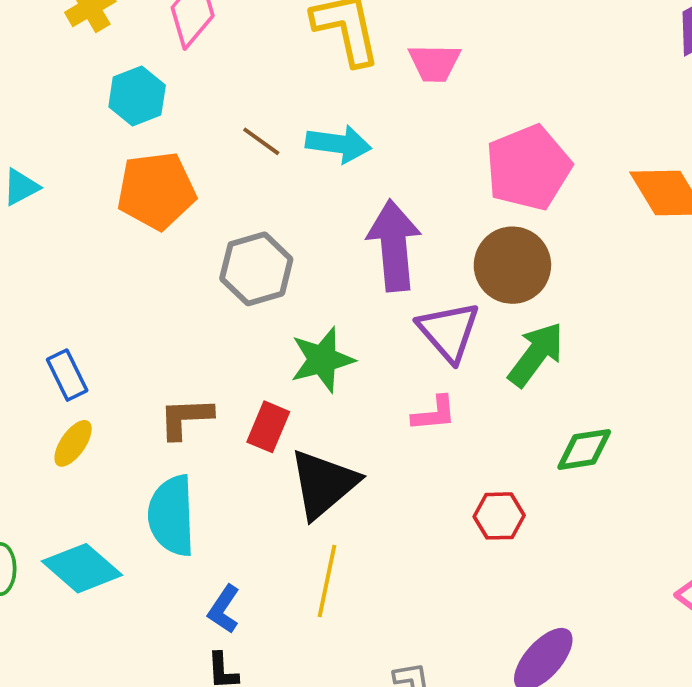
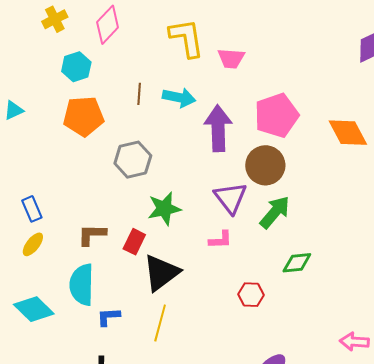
brown line: (261, 141) -> (139, 94), turned 55
purple arrow: (394, 246) -> (218, 128), moved
blue L-shape: (224, 609) -> (108, 317), moved, turned 50

